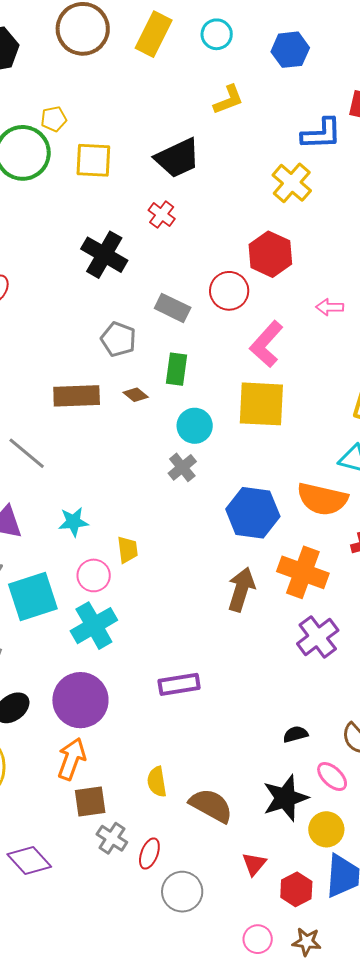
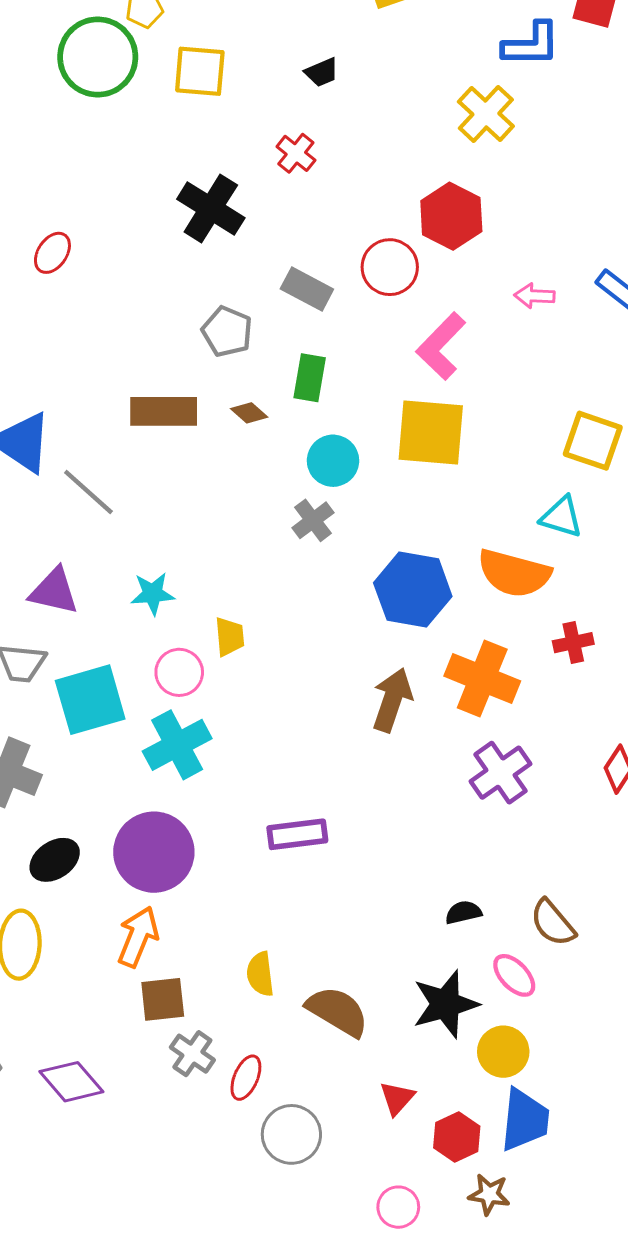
black trapezoid: (178, 158) -> (322, 72), size x0.5
brown star: (307, 942) -> (489, 1194), moved

